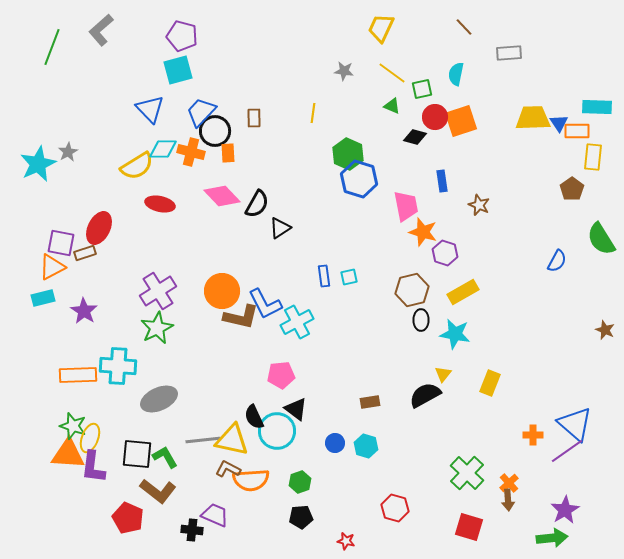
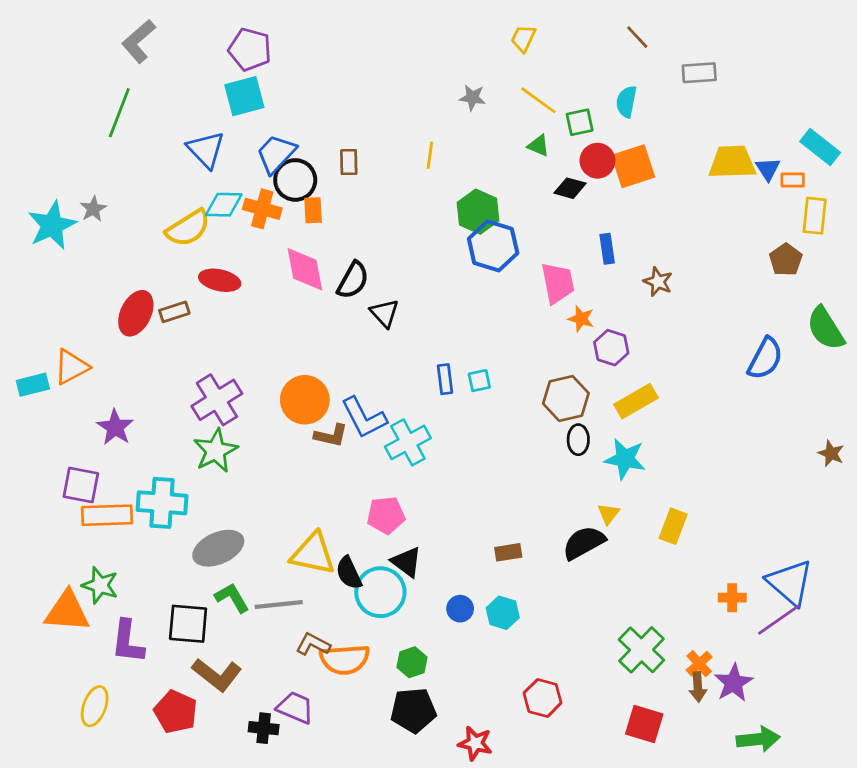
yellow trapezoid: (381, 28) -> (523, 38), size x0.7
green line: (52, 47) -> (119, 113), moved
cyan rectangle: (597, 107) -> (820, 147), turned 36
orange rectangle: (577, 131) -> (793, 180), size x0.7
pink diamond: (222, 196) -> (305, 269), turned 33
black triangle: (280, 228) -> (385, 313), turned -40
orange star: (423, 232) -> (581, 319), size x0.7
purple square: (61, 243) -> (81, 485), moved
brown rectangle: (85, 253) -> (174, 312), moved
blue semicircle: (557, 261) -> (765, 359), size x1.4
cyan rectangle: (43, 298) -> (33, 385), moved
brown L-shape: (241, 317) -> (331, 436), size x0.7
yellow ellipse: (90, 438) -> (95, 706), moved
yellow triangle: (232, 440) -> (313, 554), moved
orange triangle: (68, 454) -> (67, 611), moved
green L-shape: (165, 457) -> (232, 598), moved
purple star: (565, 510) -> (734, 683), moved
black pentagon: (301, 517) -> (413, 710), size x1.4
red star: (346, 541) -> (475, 743), size x1.4

